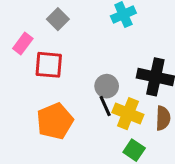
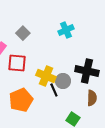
gray circle: (107, 86) -> (63, 81), moved
yellow cross: (128, 114) -> (46, 76), moved

